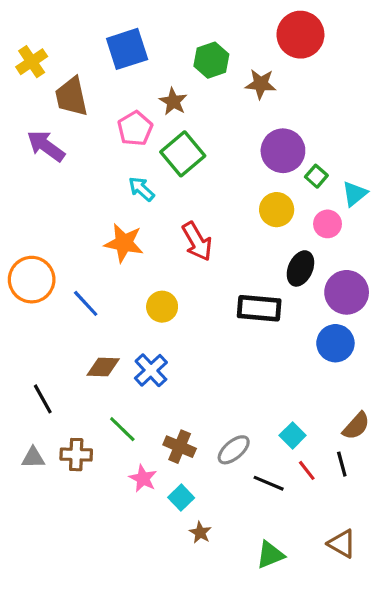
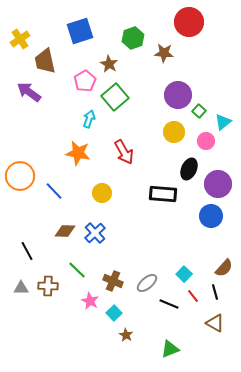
cyan arrow: (141, 189) -> (89, 119), turned 66
brown triangle: (342, 544) -> (215, 323), moved

